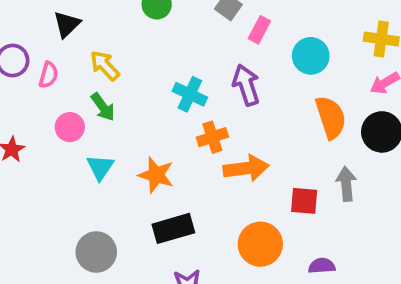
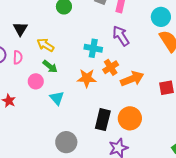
cyan circle: (311, 56) -> (161, 17), moved
orange star: (156, 175) -> (87, 78), moved
black rectangle: (173, 228) -> (103, 120), turned -45
orange circle: (260, 244) -> (130, 118), moved

